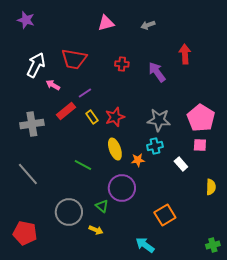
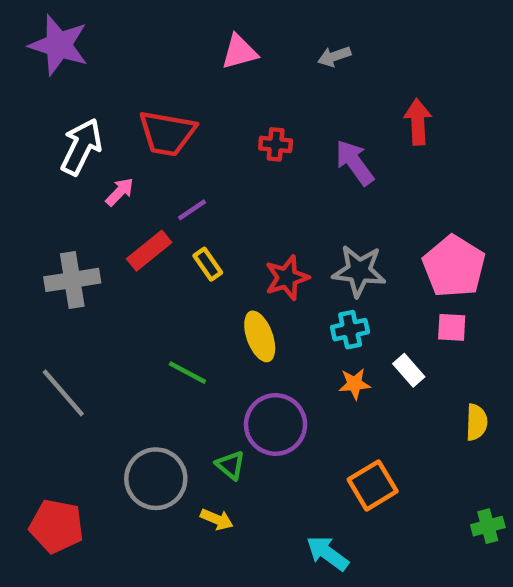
purple star: (26, 20) -> (59, 45), size x1.5
pink arrow: (53, 85) -> (120, 192), turned 104
red star: (115, 117) -> (287, 278), moved
orange star: (138, 160) -> (355, 384), moved
green cross: (213, 245) -> (488, 526), moved

